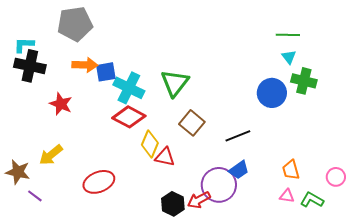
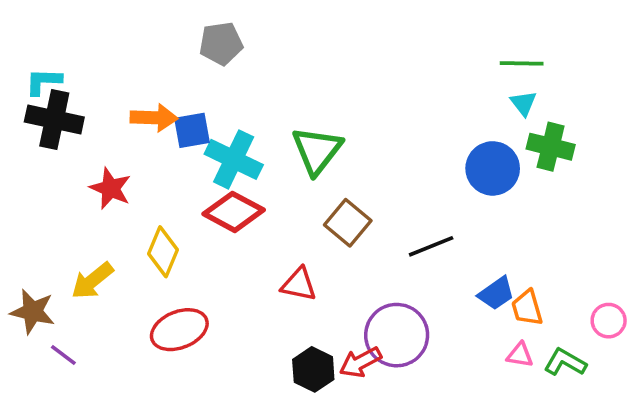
gray pentagon: (75, 24) -> (221, 43), moved, size x0.7
yellow diamond: (150, 144) -> (163, 252), moved
blue trapezoid: (239, 170) -> (496, 293), moved

